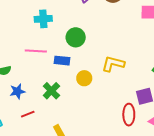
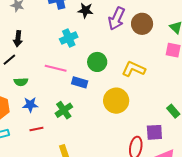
cyan cross: (43, 19) -> (69, 38), turned -30
yellow L-shape: (113, 64) -> (134, 69), moved
yellow circle: (84, 78) -> (116, 101), moved, size x1.6

